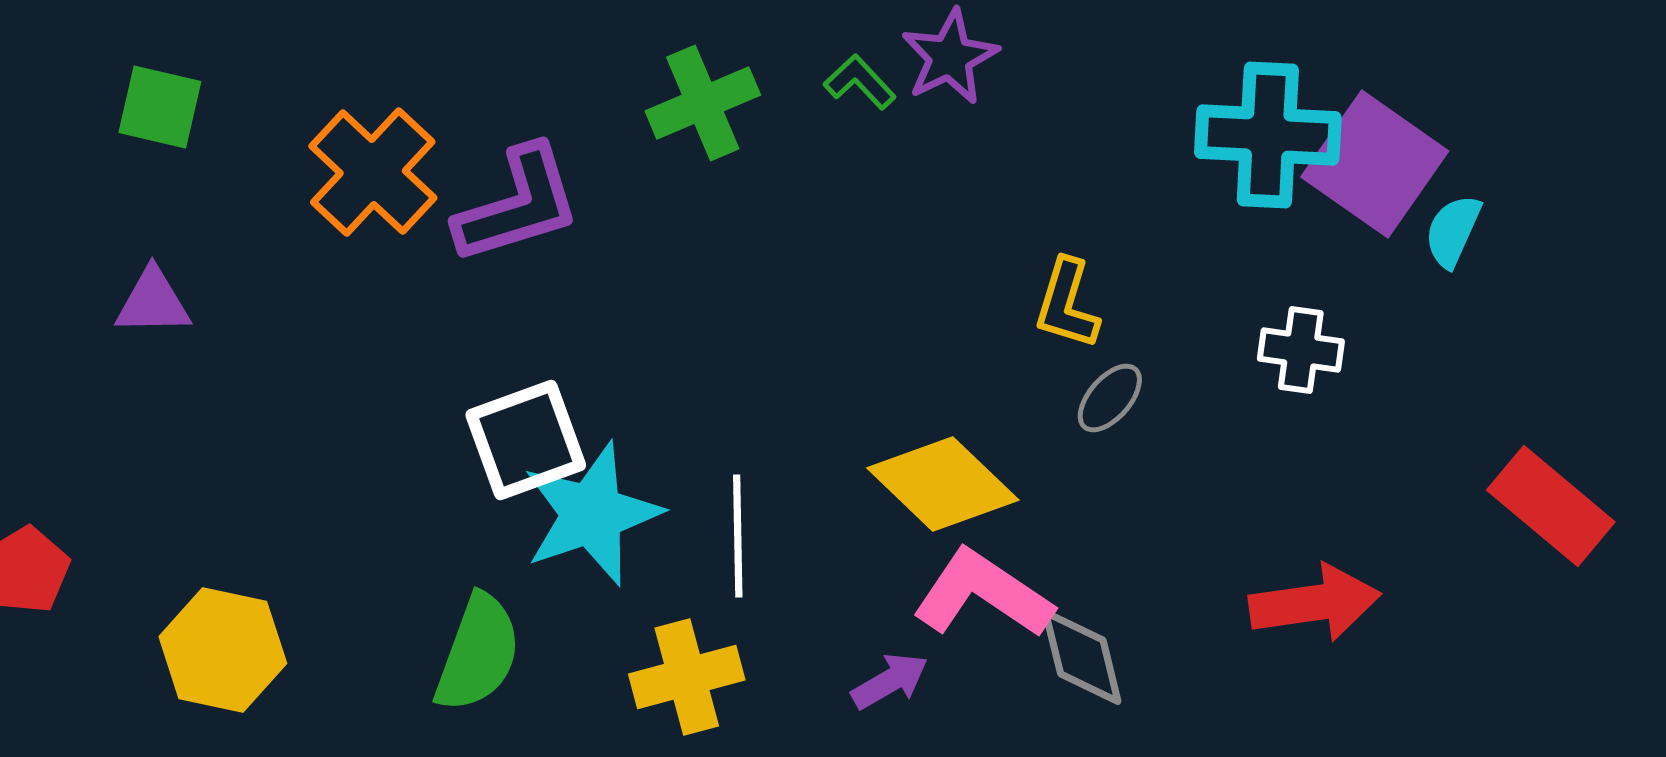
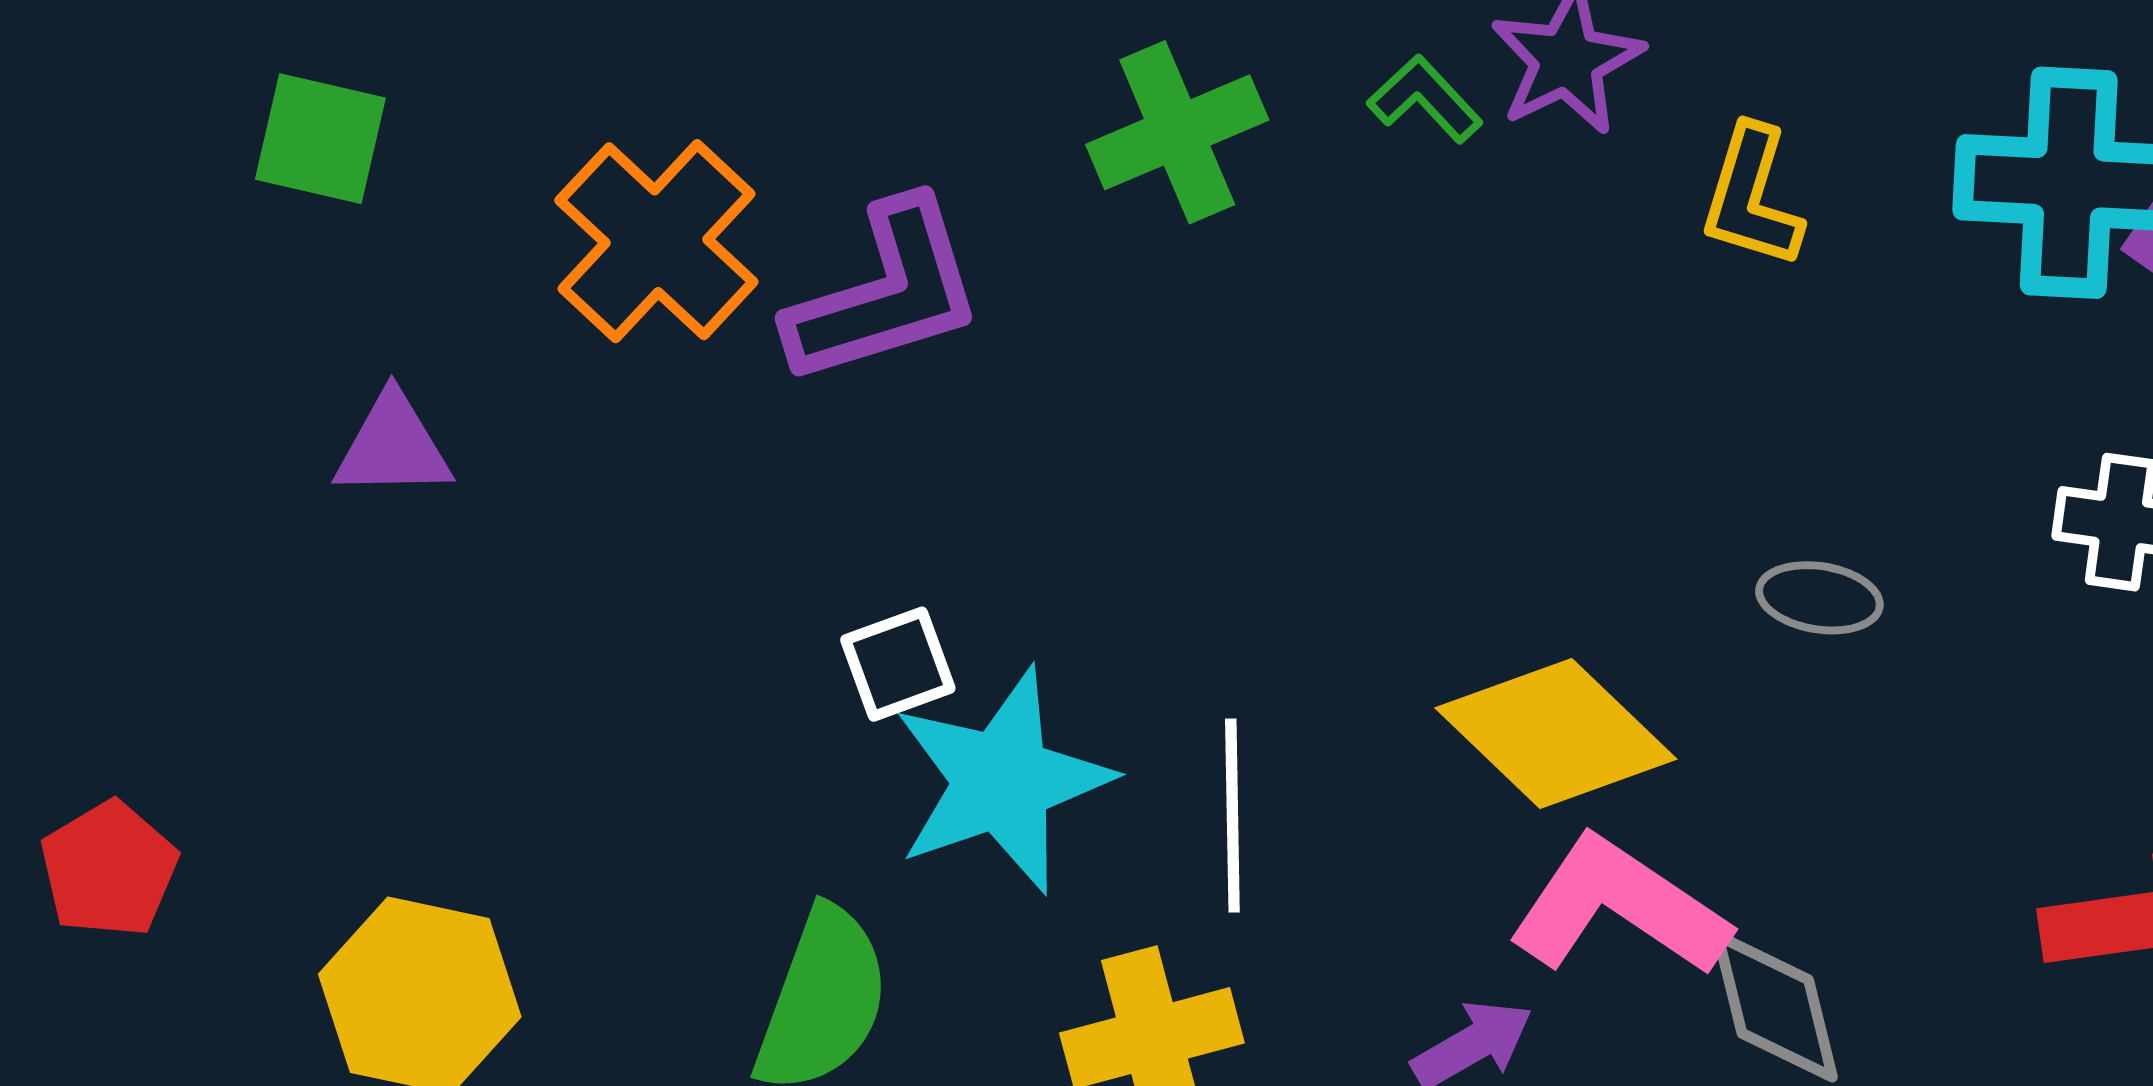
purple triangle: (153, 302) -> (393, 446), moved
yellow L-shape: (1067, 304) -> (1752, 197), moved
gray ellipse: (1110, 398) -> (1819, 598), turned 58
white square: (526, 440) -> (898, 664), size x0.6

